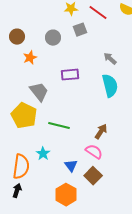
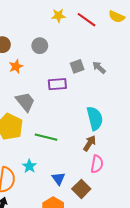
gray square: (80, 30) -> (77, 66), moved
cyan semicircle: (110, 86) -> (95, 118), moved
pink semicircle: (94, 152) -> (97, 164), moved, turned 66

